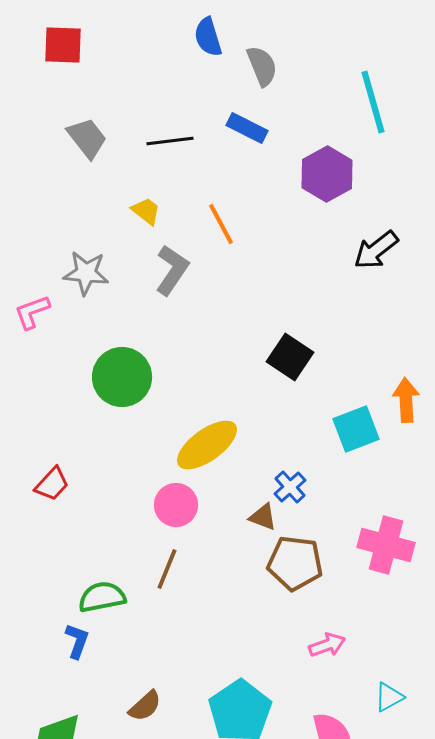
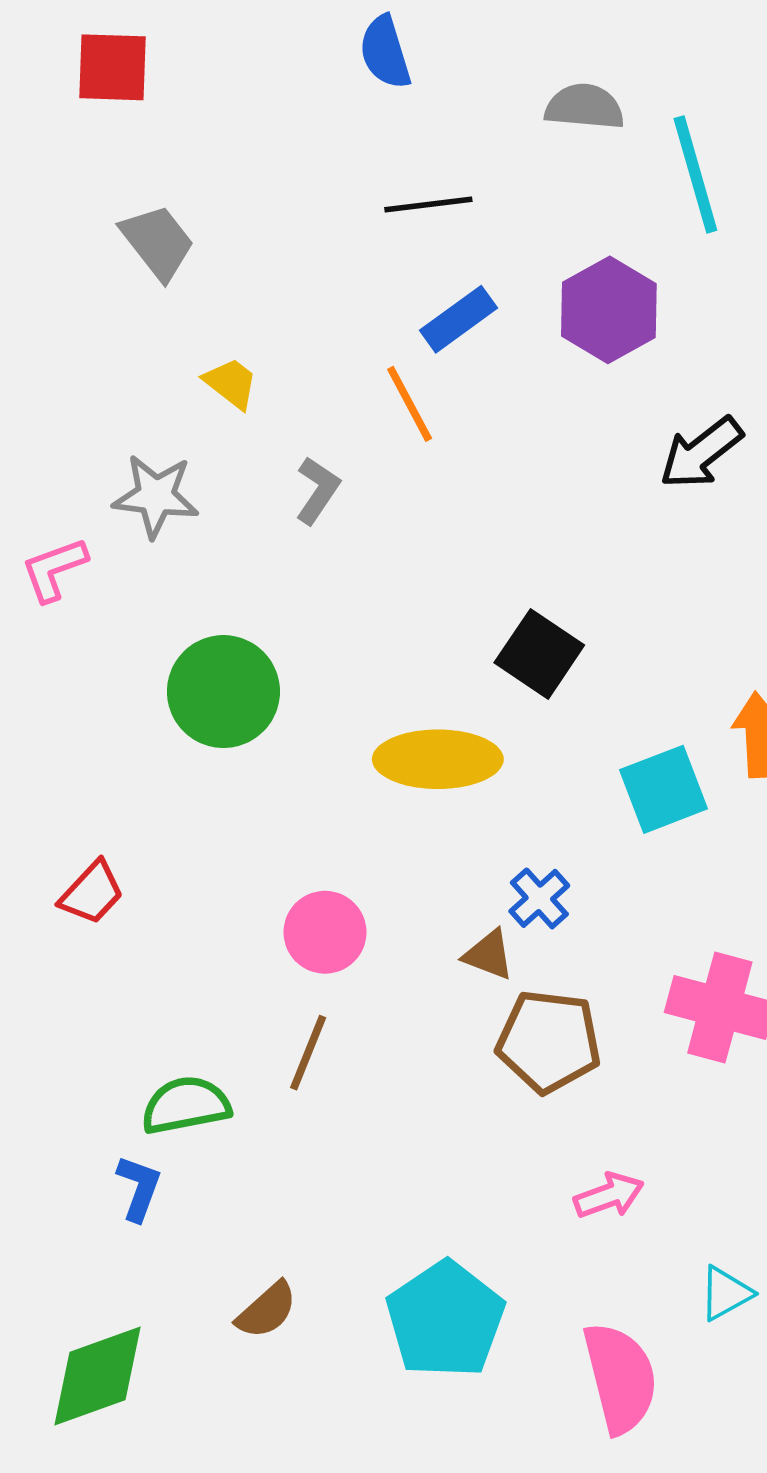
gray semicircle: (262, 66) -> (584, 107), moved, turned -63
blue rectangle: (247, 128) -> (458, 319), moved, turned -63
black line: (170, 141) -> (428, 205), moved
yellow trapezoid: (146, 211) -> (231, 383), moved
gray L-shape: (172, 270) -> (317, 490), size x0.7
yellow ellipse: (207, 445) -> (438, 759), moved, turned 36

